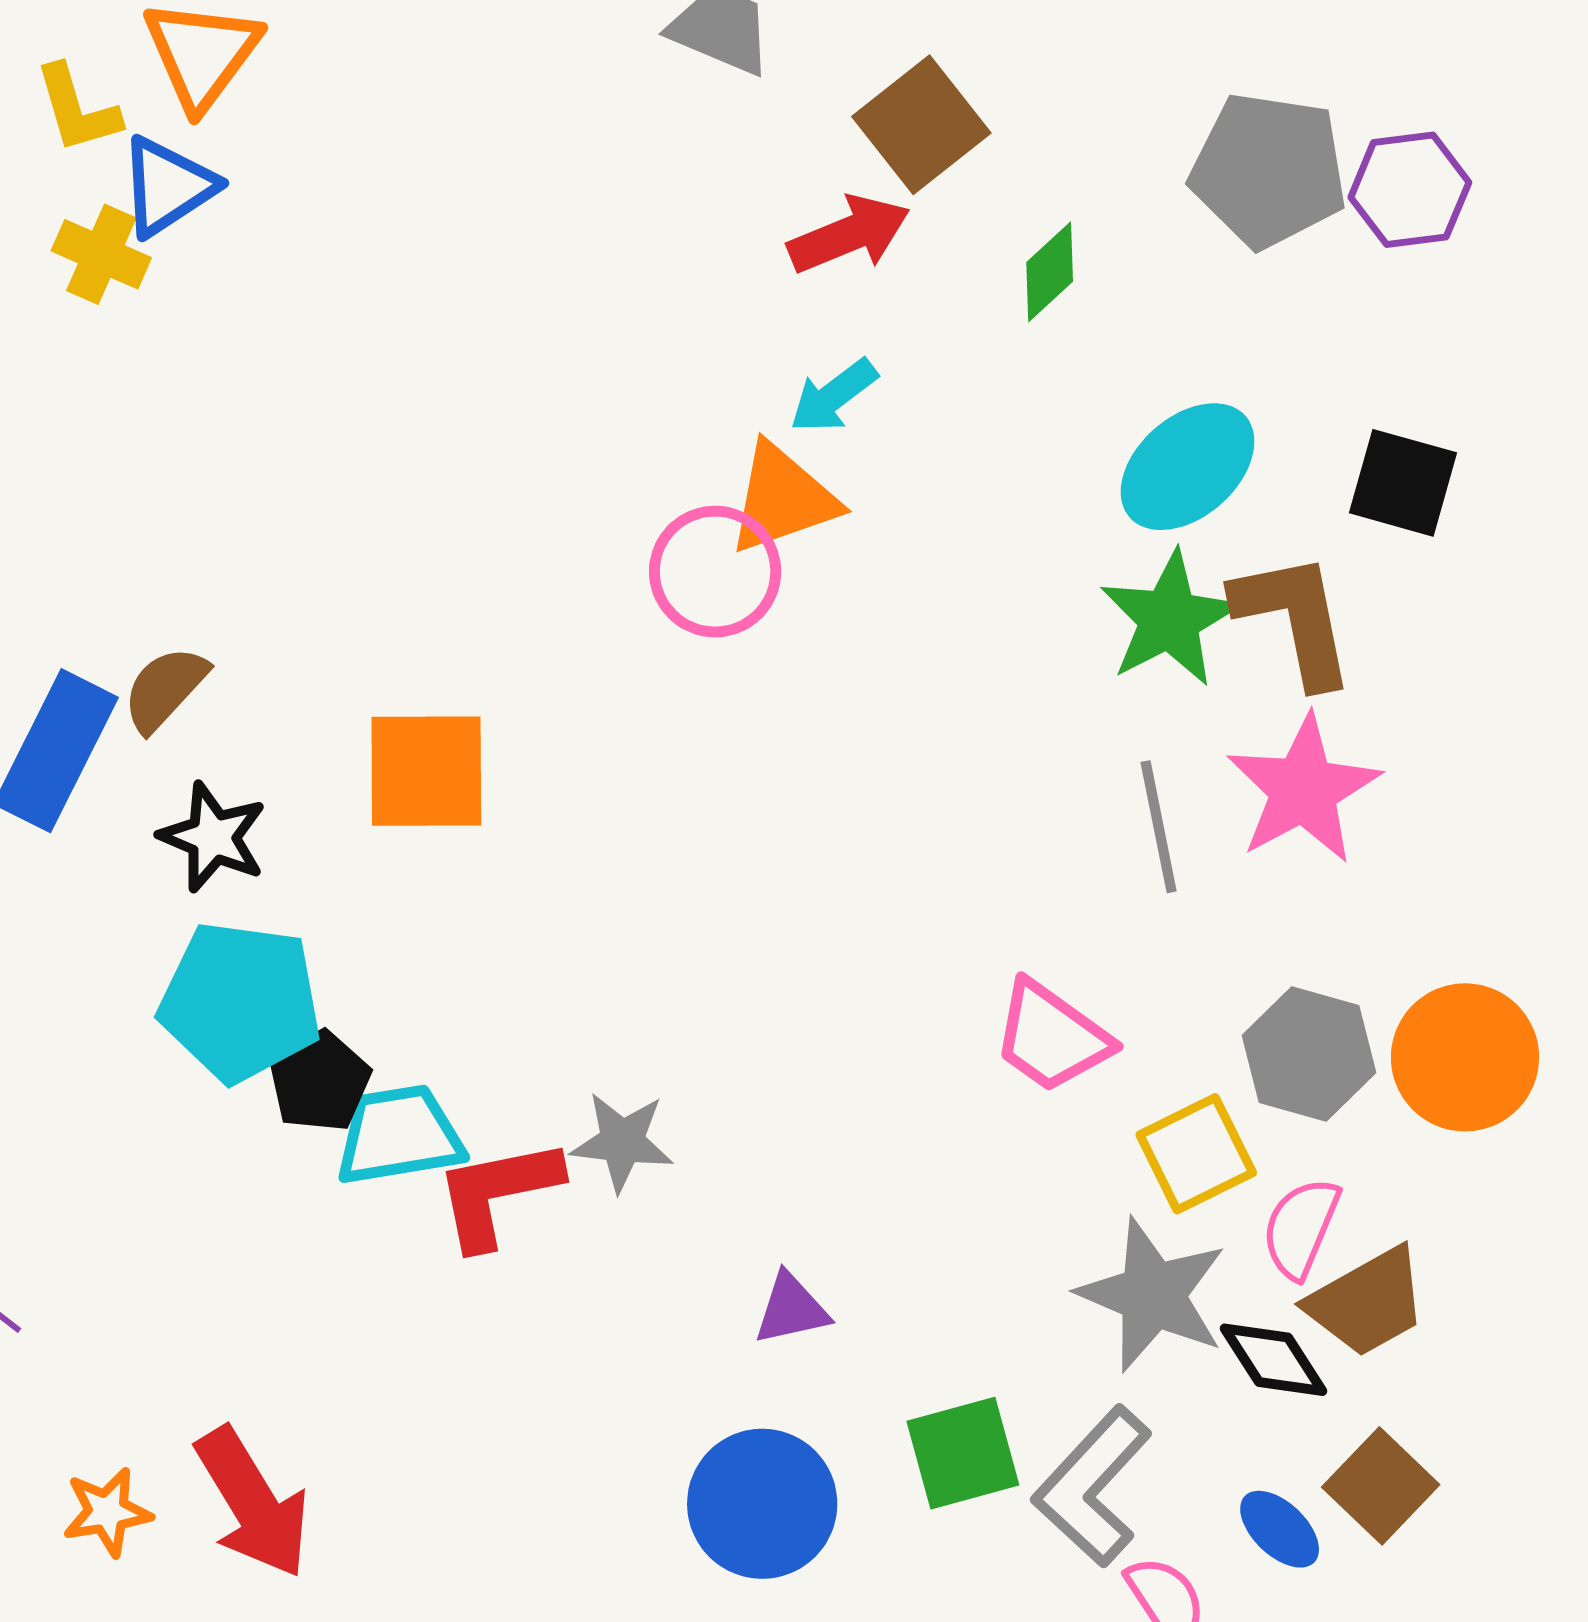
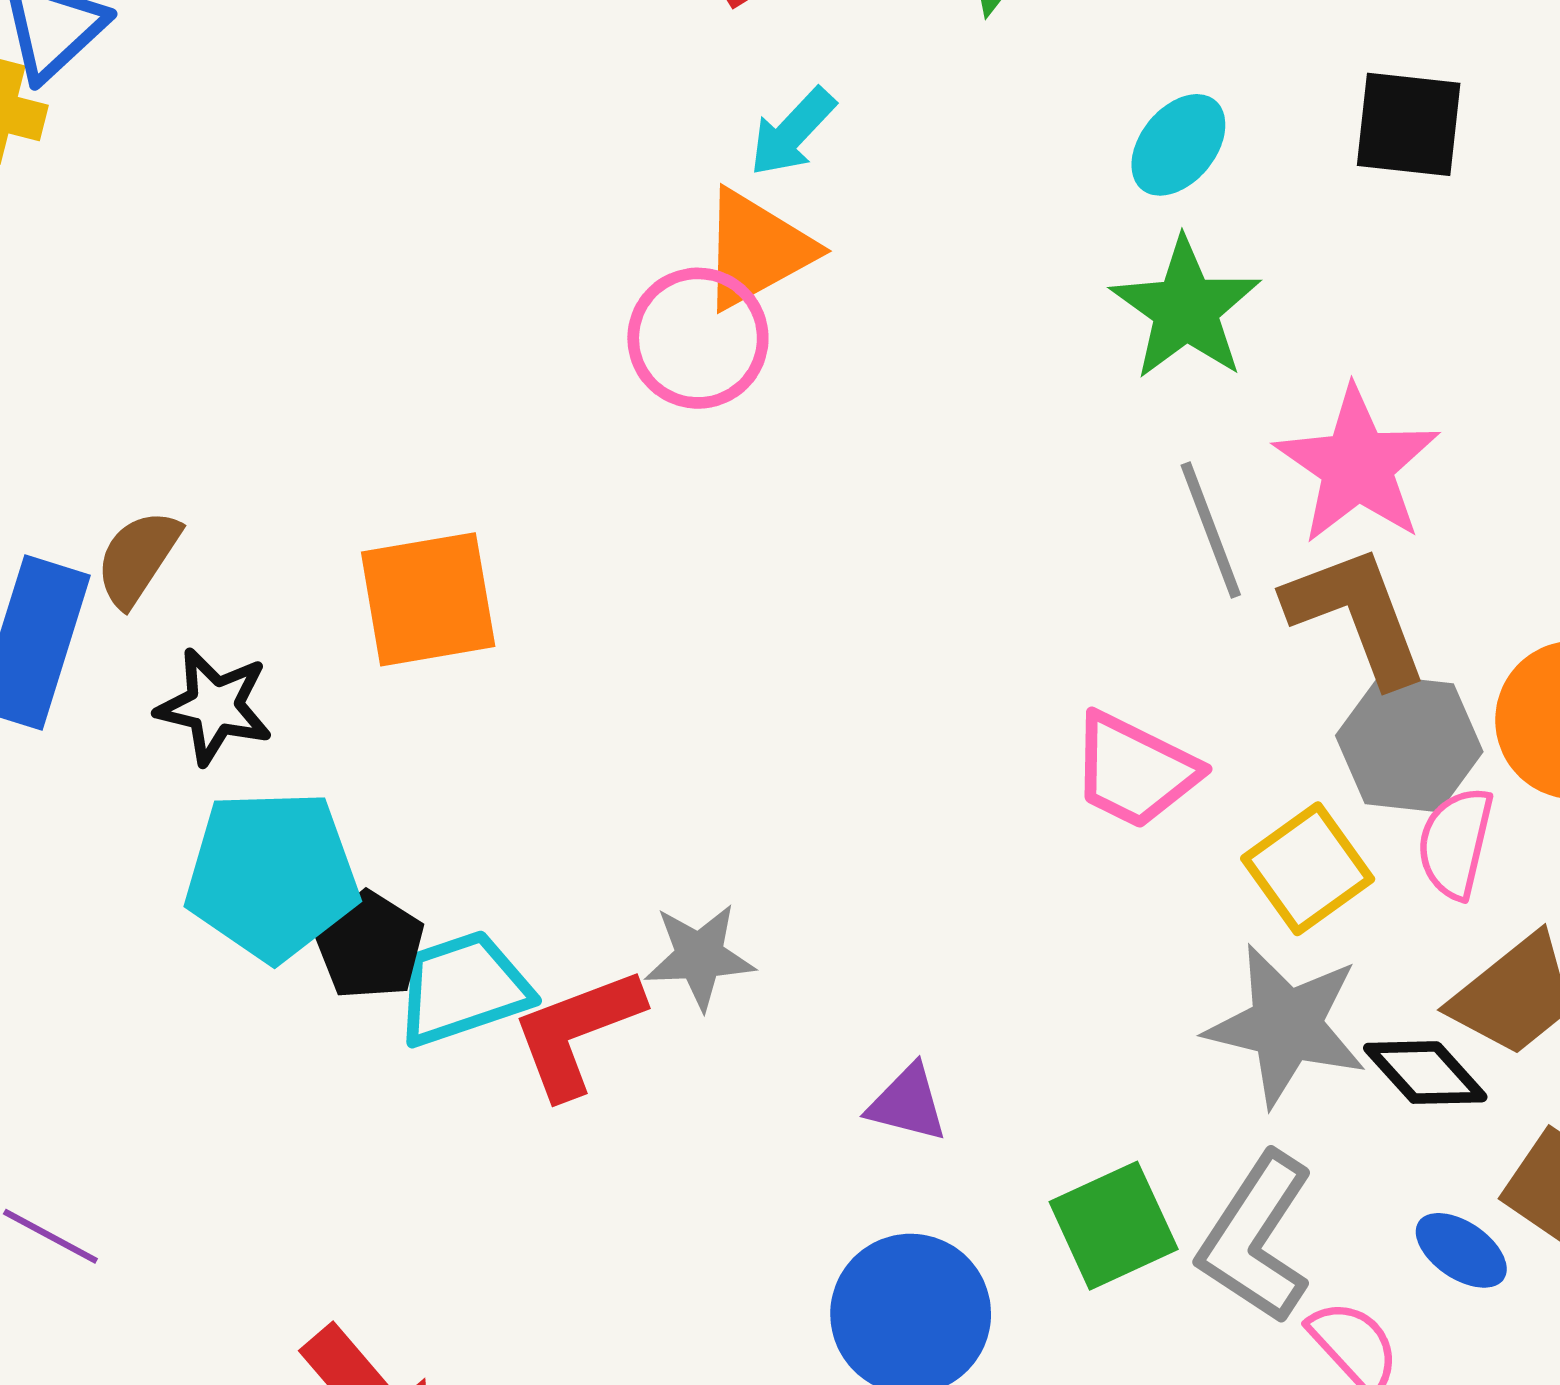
cyan ellipse: (1188, 467) -> (1178, 145), size x0.7
brown L-shape: (1294, 619) -> (1356, 615), moved
pink semicircle: (1301, 1228) -> (1455, 843), moved
purple triangle: (791, 1309) -> (907, 1103), turned 36

